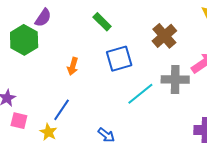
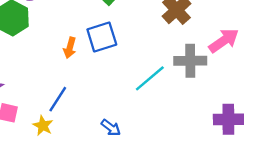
blue square: (119, 59) -> (102, 37), moved

